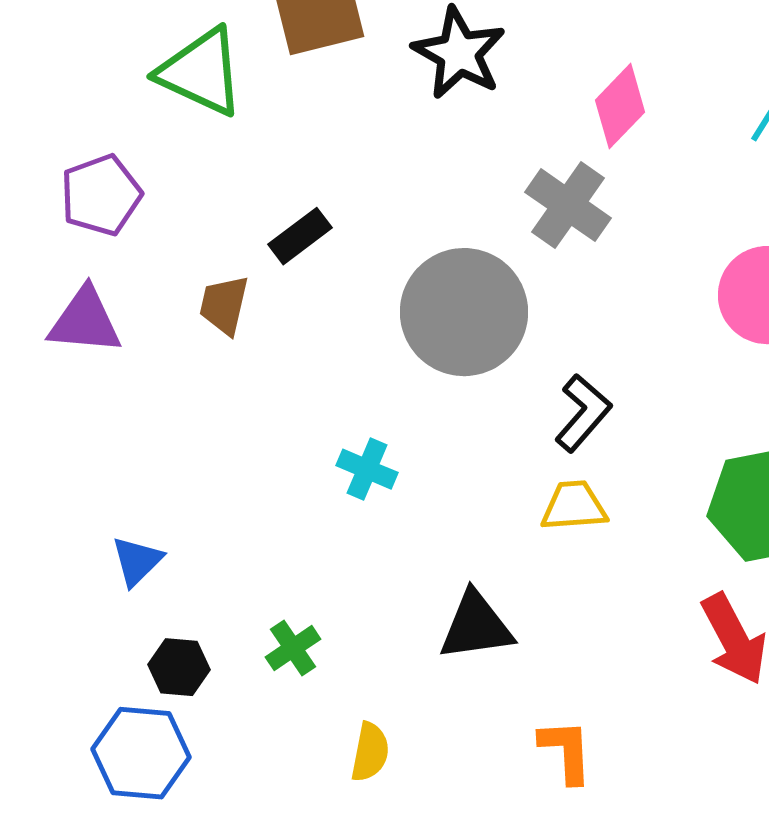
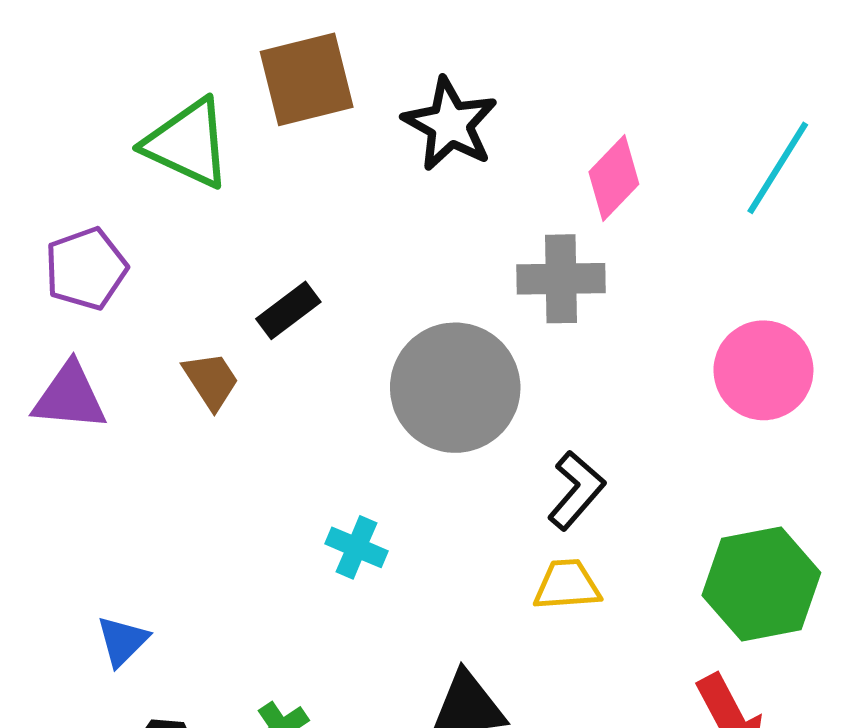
gray cross: (568, 205) -> (561, 279), turned -36
brown trapezoid: (224, 305) -> (211, 381), turned 134

